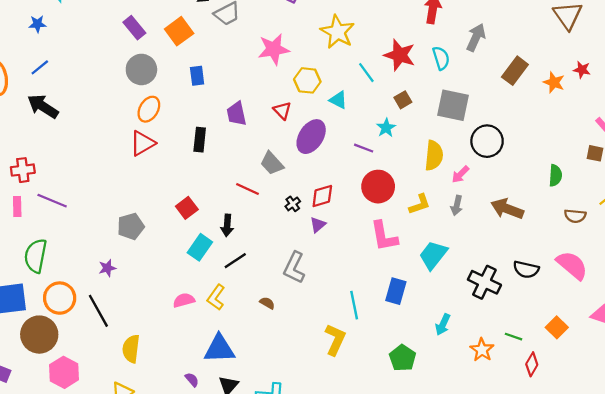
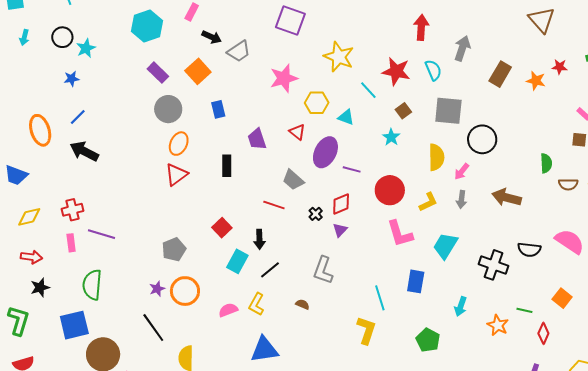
purple line: (364, 148) -> (352, 169), moved
brown semicircle: (575, 216) -> (568, 184), moved
orange circle: (60, 298) -> (185, 291), moved

